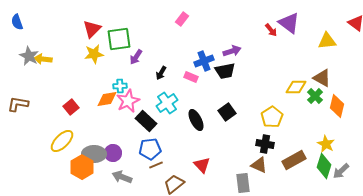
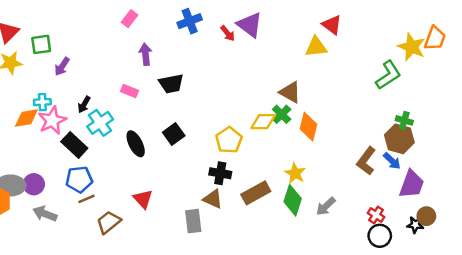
pink rectangle: (182, 19) -> (129, 19), moved
green square: (119, 39) -> (41, 44), size x0.7
yellow triangle: (327, 41) -> (316, 47), moved
purple arrow: (232, 51) -> (145, 54), moved, turned -78
blue cross: (204, 61) -> (190, 21), moved
black arrow: (161, 73) -> (84, 105), moved
yellow diamond: (296, 87) -> (263, 122), moved
gray arrow: (341, 171) -> (326, 206), moved

